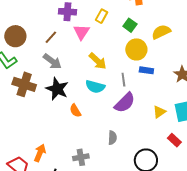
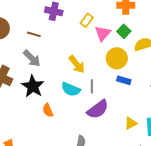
green square: (130, 25) -> (124, 31), moved
pink triangle: (81, 32) -> (103, 33), moved
brown line: (51, 37) -> (34, 34), turned 56
gray line: (123, 80) -> (92, 86), moved

